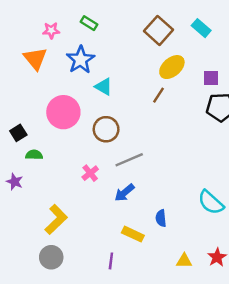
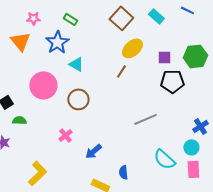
green rectangle: (89, 23) -> (70, 19), moved
gray line: (129, 160) -> (145, 119), moved

